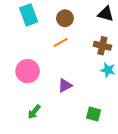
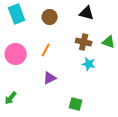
orange line: (61, 42) -> (46, 50), moved, turned -32
pink circle: (28, 71) -> (16, 54), moved
green arrow: (34, 112) -> (11, 98), moved

